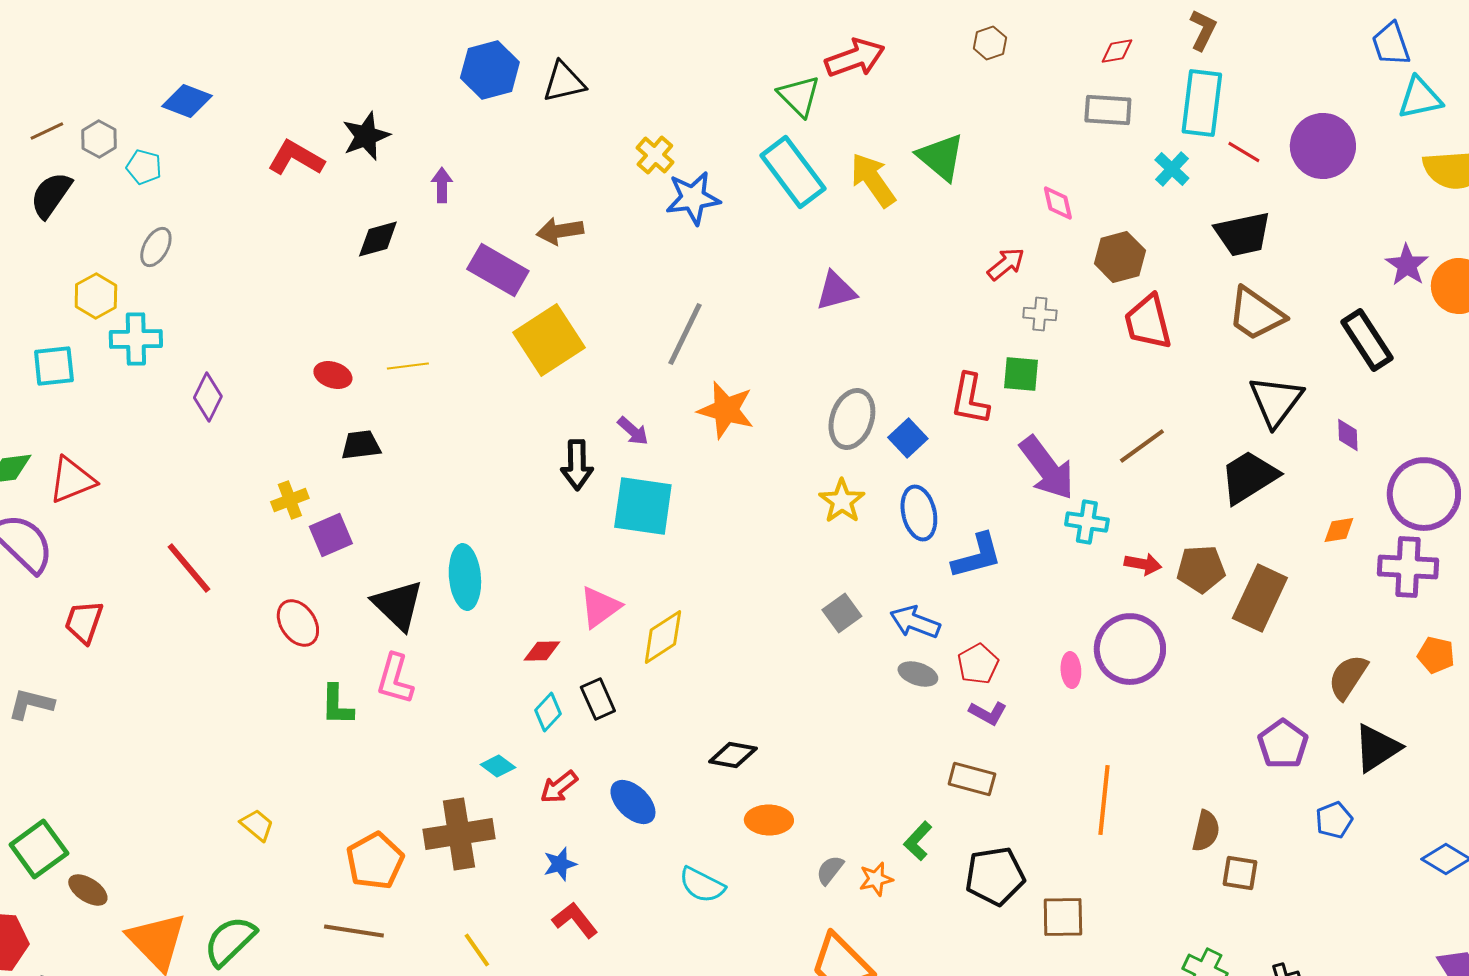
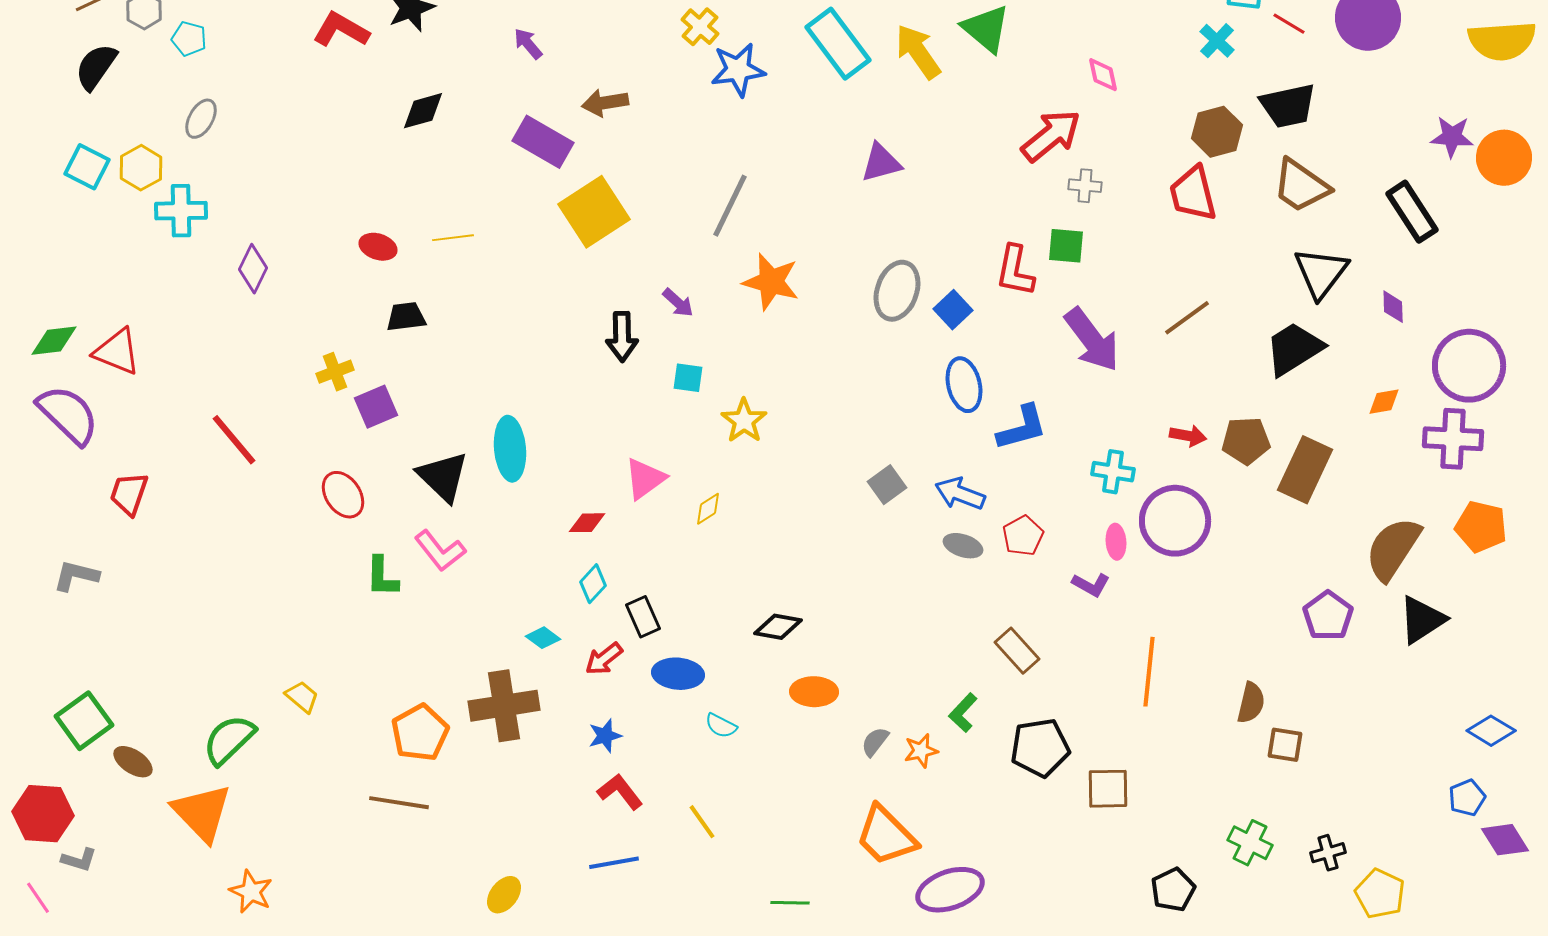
purple arrow: (442, 185) -> (528, 44), moved, turned -40
brown hexagon: (1120, 257) -> (1217, 132), moved
red arrow: (1006, 264) -> (1051, 136), size x1.6
purple star: (1407, 265) -> (1452, 137), turned -30
cyan square: (54, 366) -> (87, 167), moved, turned 33
red triangle: (72, 480) -> (117, 352), turned 44
yellow star: (842, 501) -> (744, 421), moved
cyan square: (643, 506) -> (688, 378), size x0.5
cyan cross: (1087, 522) -> (1113, 472), moved
yellow diamond: (663, 637) -> (708, 509), size x0.6
orange pentagon: (1436, 655) -> (1481, 527), size x1.4
brown semicircle: (1348, 677) -> (1393, 549), size x1.4
pink L-shape: (395, 679) -> (440, 551), turned -54
black rectangle: (598, 699) -> (643, 617), moved
purple L-shape: (988, 713) -> (1091, 585), moved
brown rectangle: (972, 779) -> (1017, 651), turned 33
blue ellipse: (633, 802) -> (678, 674), turned -39
blue pentagon: (1334, 820) -> (1467, 798), moved
cyan semicircle: (702, 885) -> (721, 726), moved, size x0.7
green semicircle: (230, 941) -> (229, 740), moved
yellow line: (477, 950) -> (702, 822), moved

